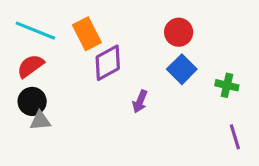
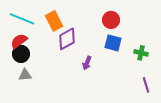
blue square: (182, 69) -> (113, 43), turned -30
black circle: (32, 101) -> (21, 54), moved

